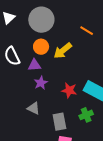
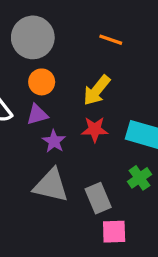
yellow arrow: (63, 51) -> (97, 90), moved
red star: (69, 90) -> (95, 129), moved
gray triangle: (34, 108) -> (51, 185), size x1.6

